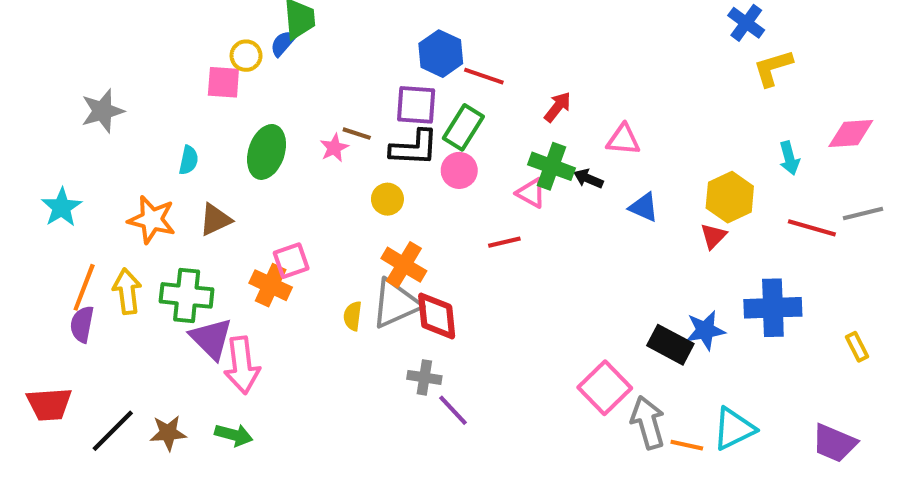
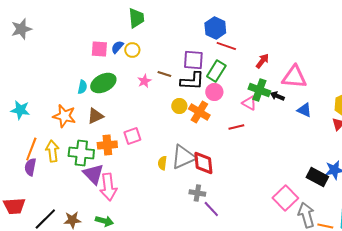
blue semicircle: (283, 43) -> (117, 47), moved
blue hexagon: (441, 54) -> (215, 28), moved
yellow circle: (246, 56) -> (132, 50), moved
gray star: (103, 111) -> (21, 29), moved
pink triangle: (623, 140) -> (294, 77), size x1.5
pink star: (334, 148) -> (144, 81), moved
green ellipse: (267, 152) -> (103, 83), moved, turned 45
cyan star: (62, 207) -> (20, 110), turned -30
orange cross: (404, 265) -> (199, 112), moved
orange cross: (271, 285) -> (107, 145), moved, turned -30

